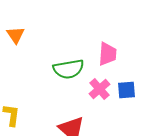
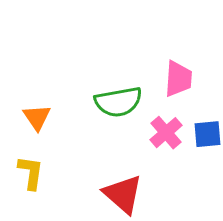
orange triangle: (16, 35) -> (37, 117), moved

